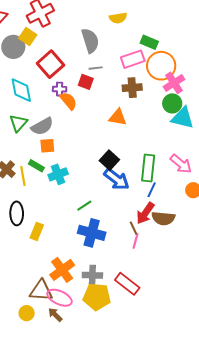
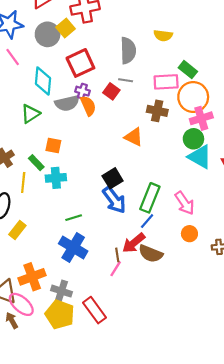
gray semicircle: (42, 126) -> (67, 103), moved
yellow line: (23, 176) -> (23, 182), moved

